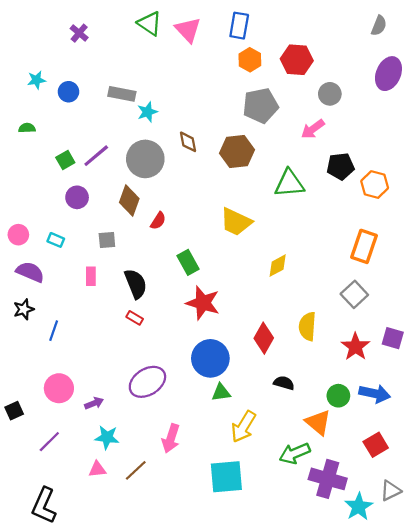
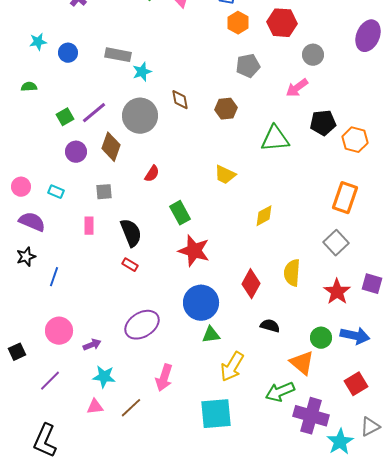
gray pentagon: (260, 106) -> (248, 66), size x0.7
brown hexagon: (237, 151) -> (226, 109), size x0.7
brown diamond: (129, 201) -> (111, 147), moved
yellow trapezoid: (236, 222) -> (225, 175), size x0.7

